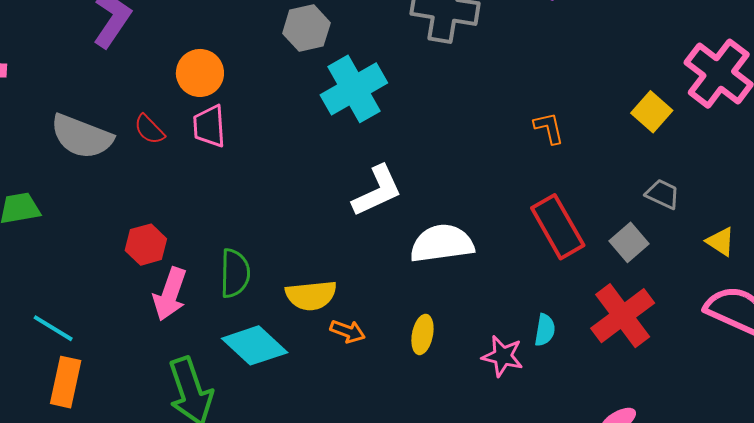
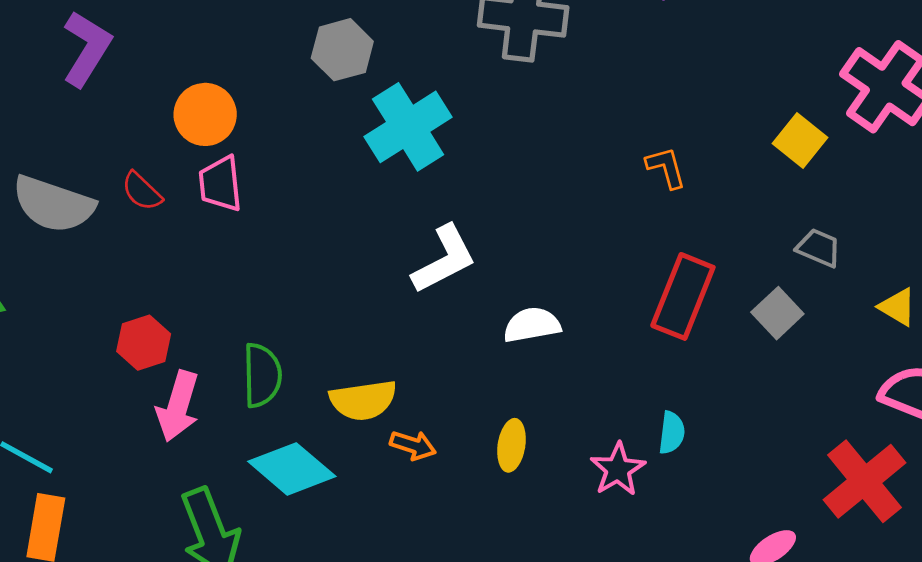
red rectangle: (558, 227) -> (683, 296), turned 54
white semicircle: (442, 244) -> (532, 325), size x0.7
red cross: (623, 316) -> (865, 481), moved
pink star: (503, 356) -> (618, 469), turned 30

